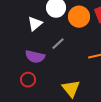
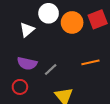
gray line: (58, 44) -> (51, 70), moved

